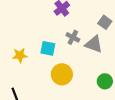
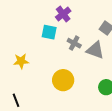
cyan square: (48, 48) -> (49, 32), moved

